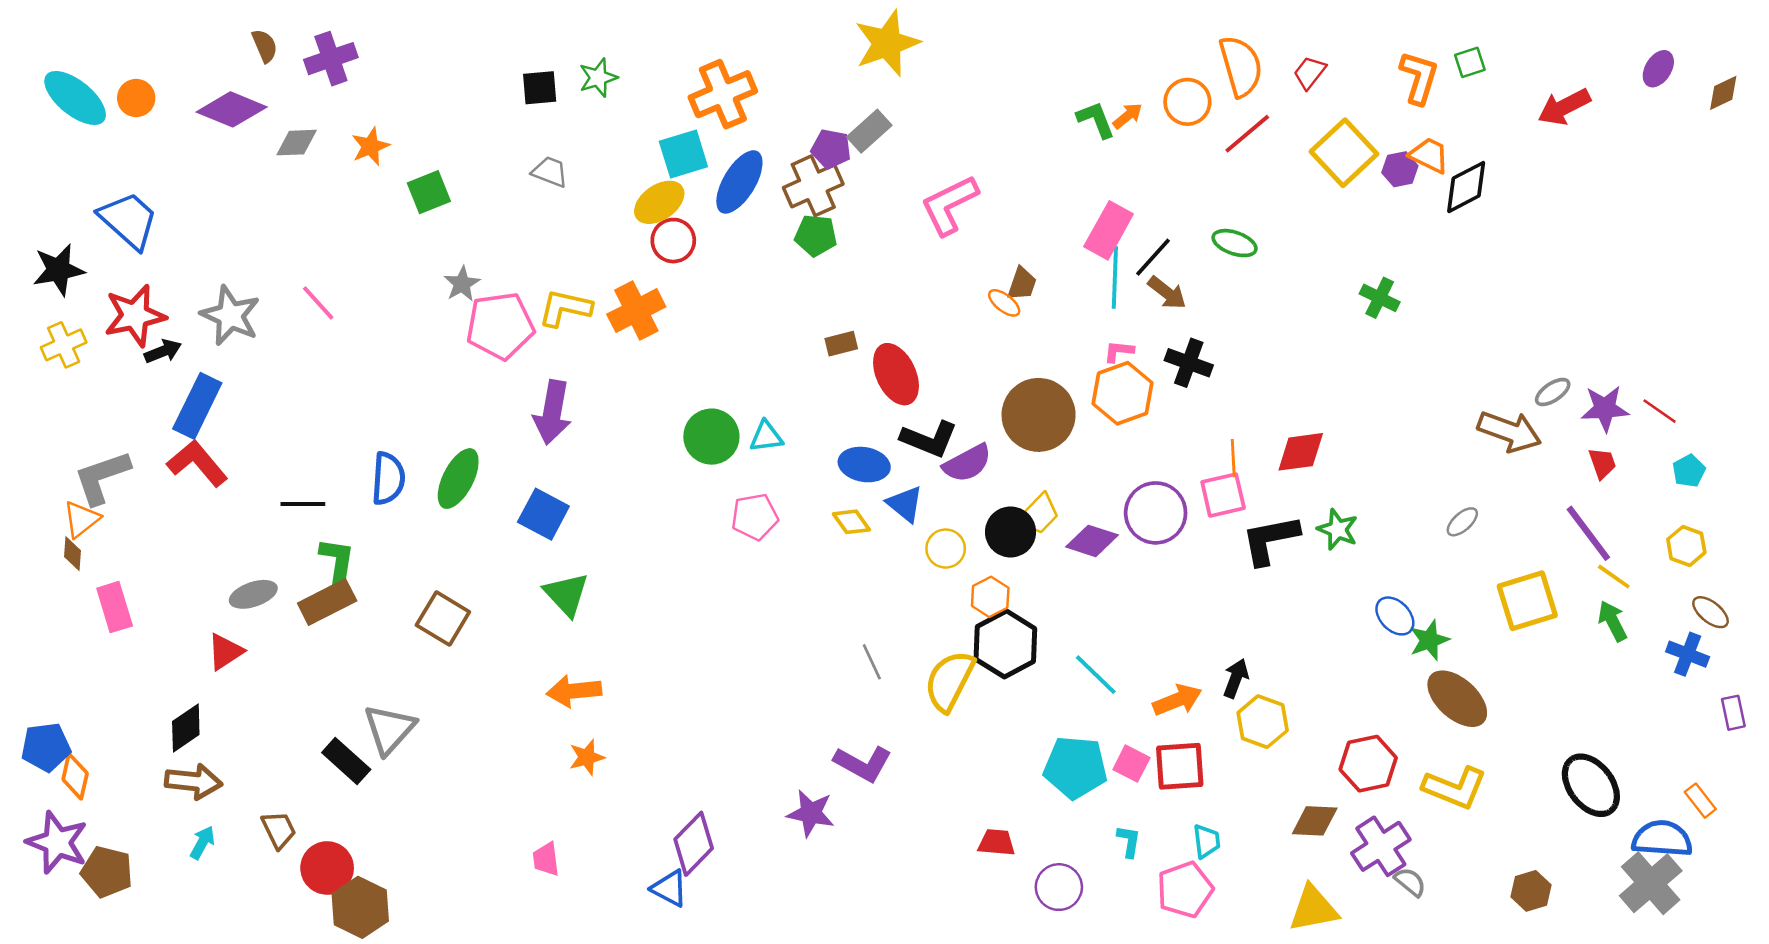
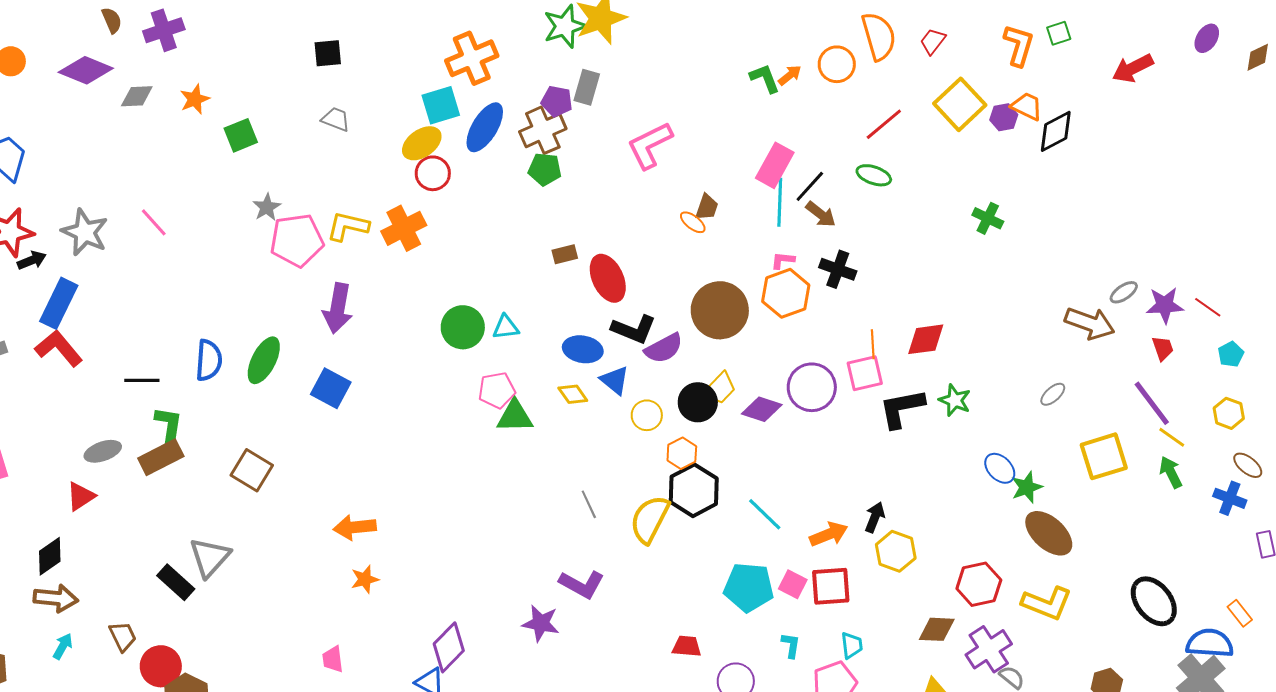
green star: (598, 78) -> (565, 26), moved, size x1.4
gray rectangle: (869, 131) -> (587, 87), turned -32
red line: (1247, 134) -> (884, 124), moved
green triangle: (566, 594) -> (515, 416), moved, turned -48

